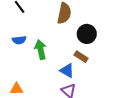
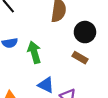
blue triangle: (67, 71) -> (46, 85), moved

